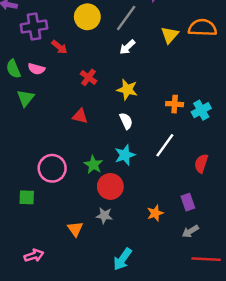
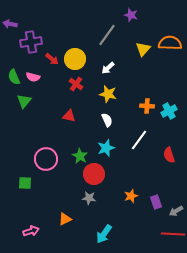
yellow circle: (87, 17) -> (75, 59), moved
white arrow: (127, 47) -> (108, 68), moved
red semicircle: (201, 163) -> (169, 155), turned -35
purple rectangle: (188, 202) -> (156, 202), moved
orange triangle: (75, 229) -> (65, 219), moved, turned 40
gray arrow: (190, 231) -> (176, 211), moved

